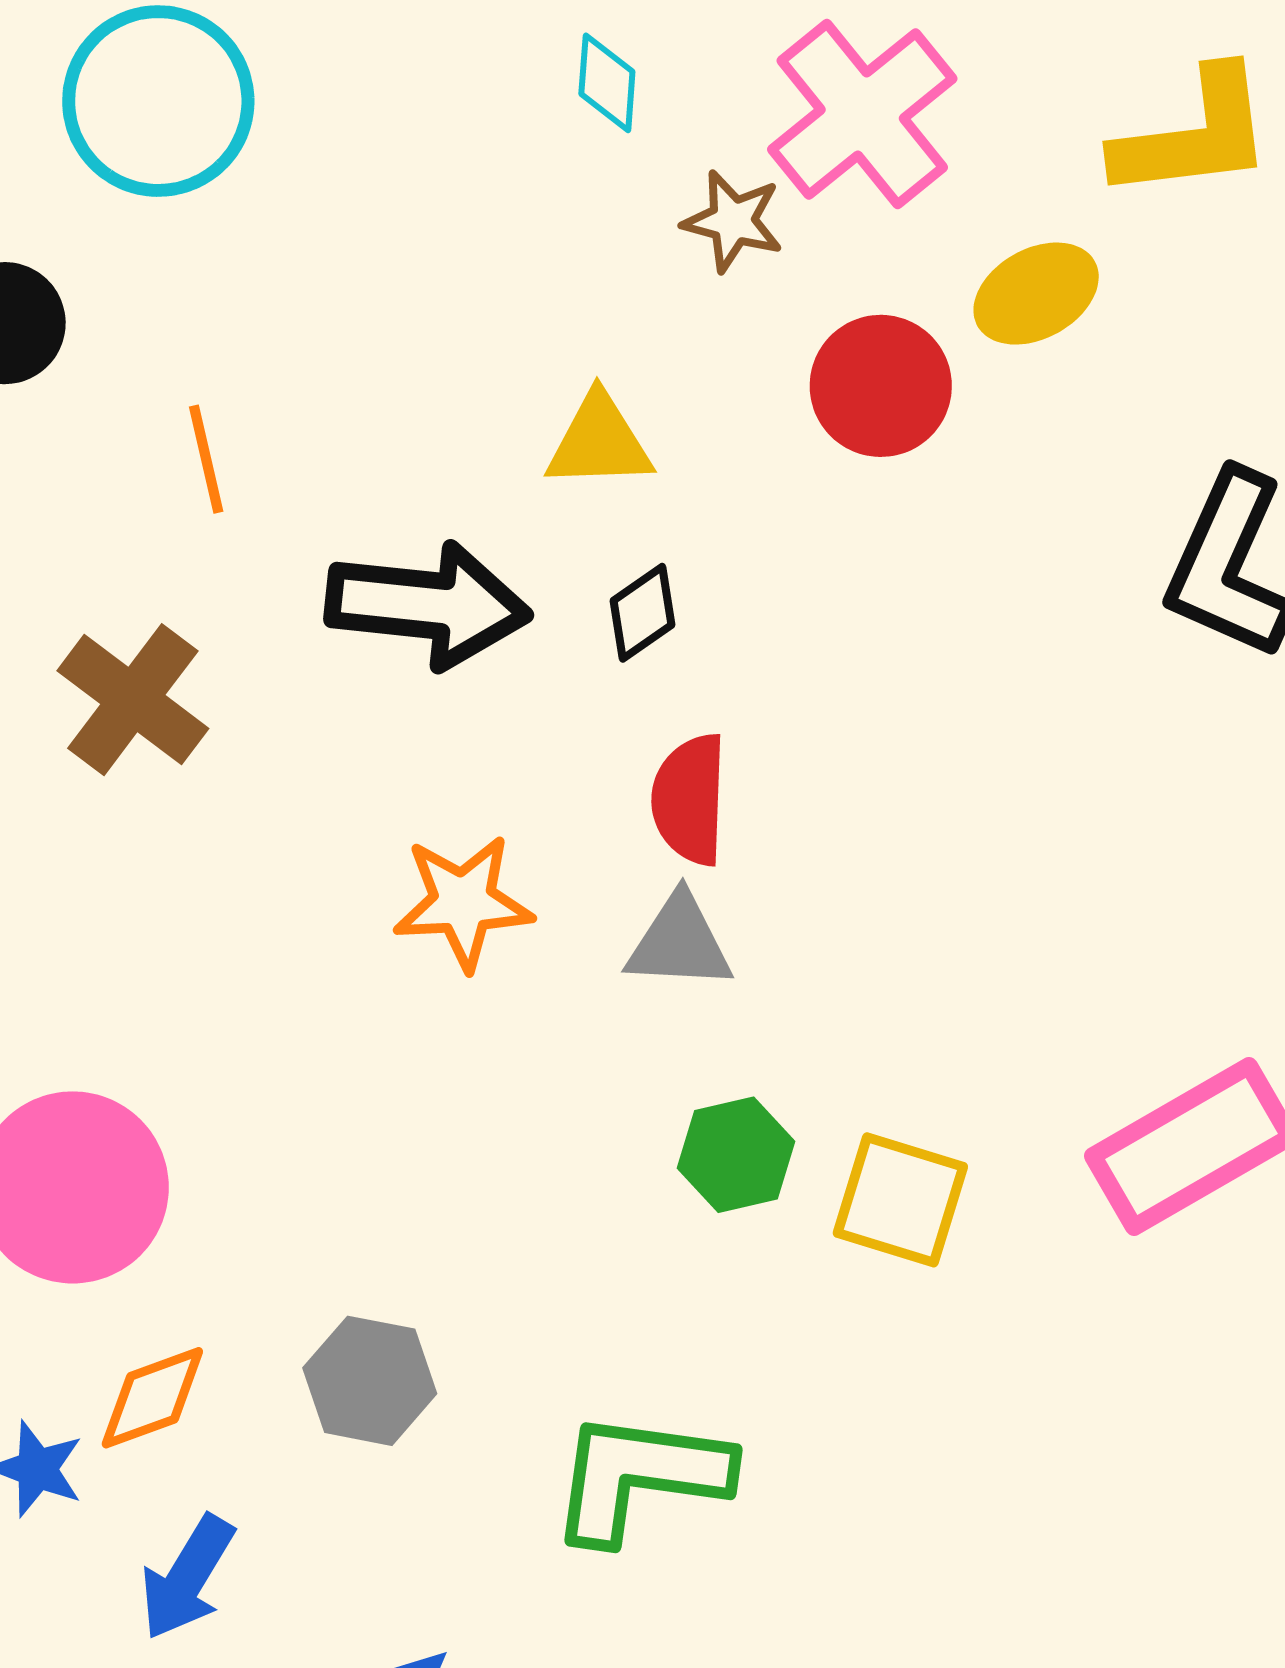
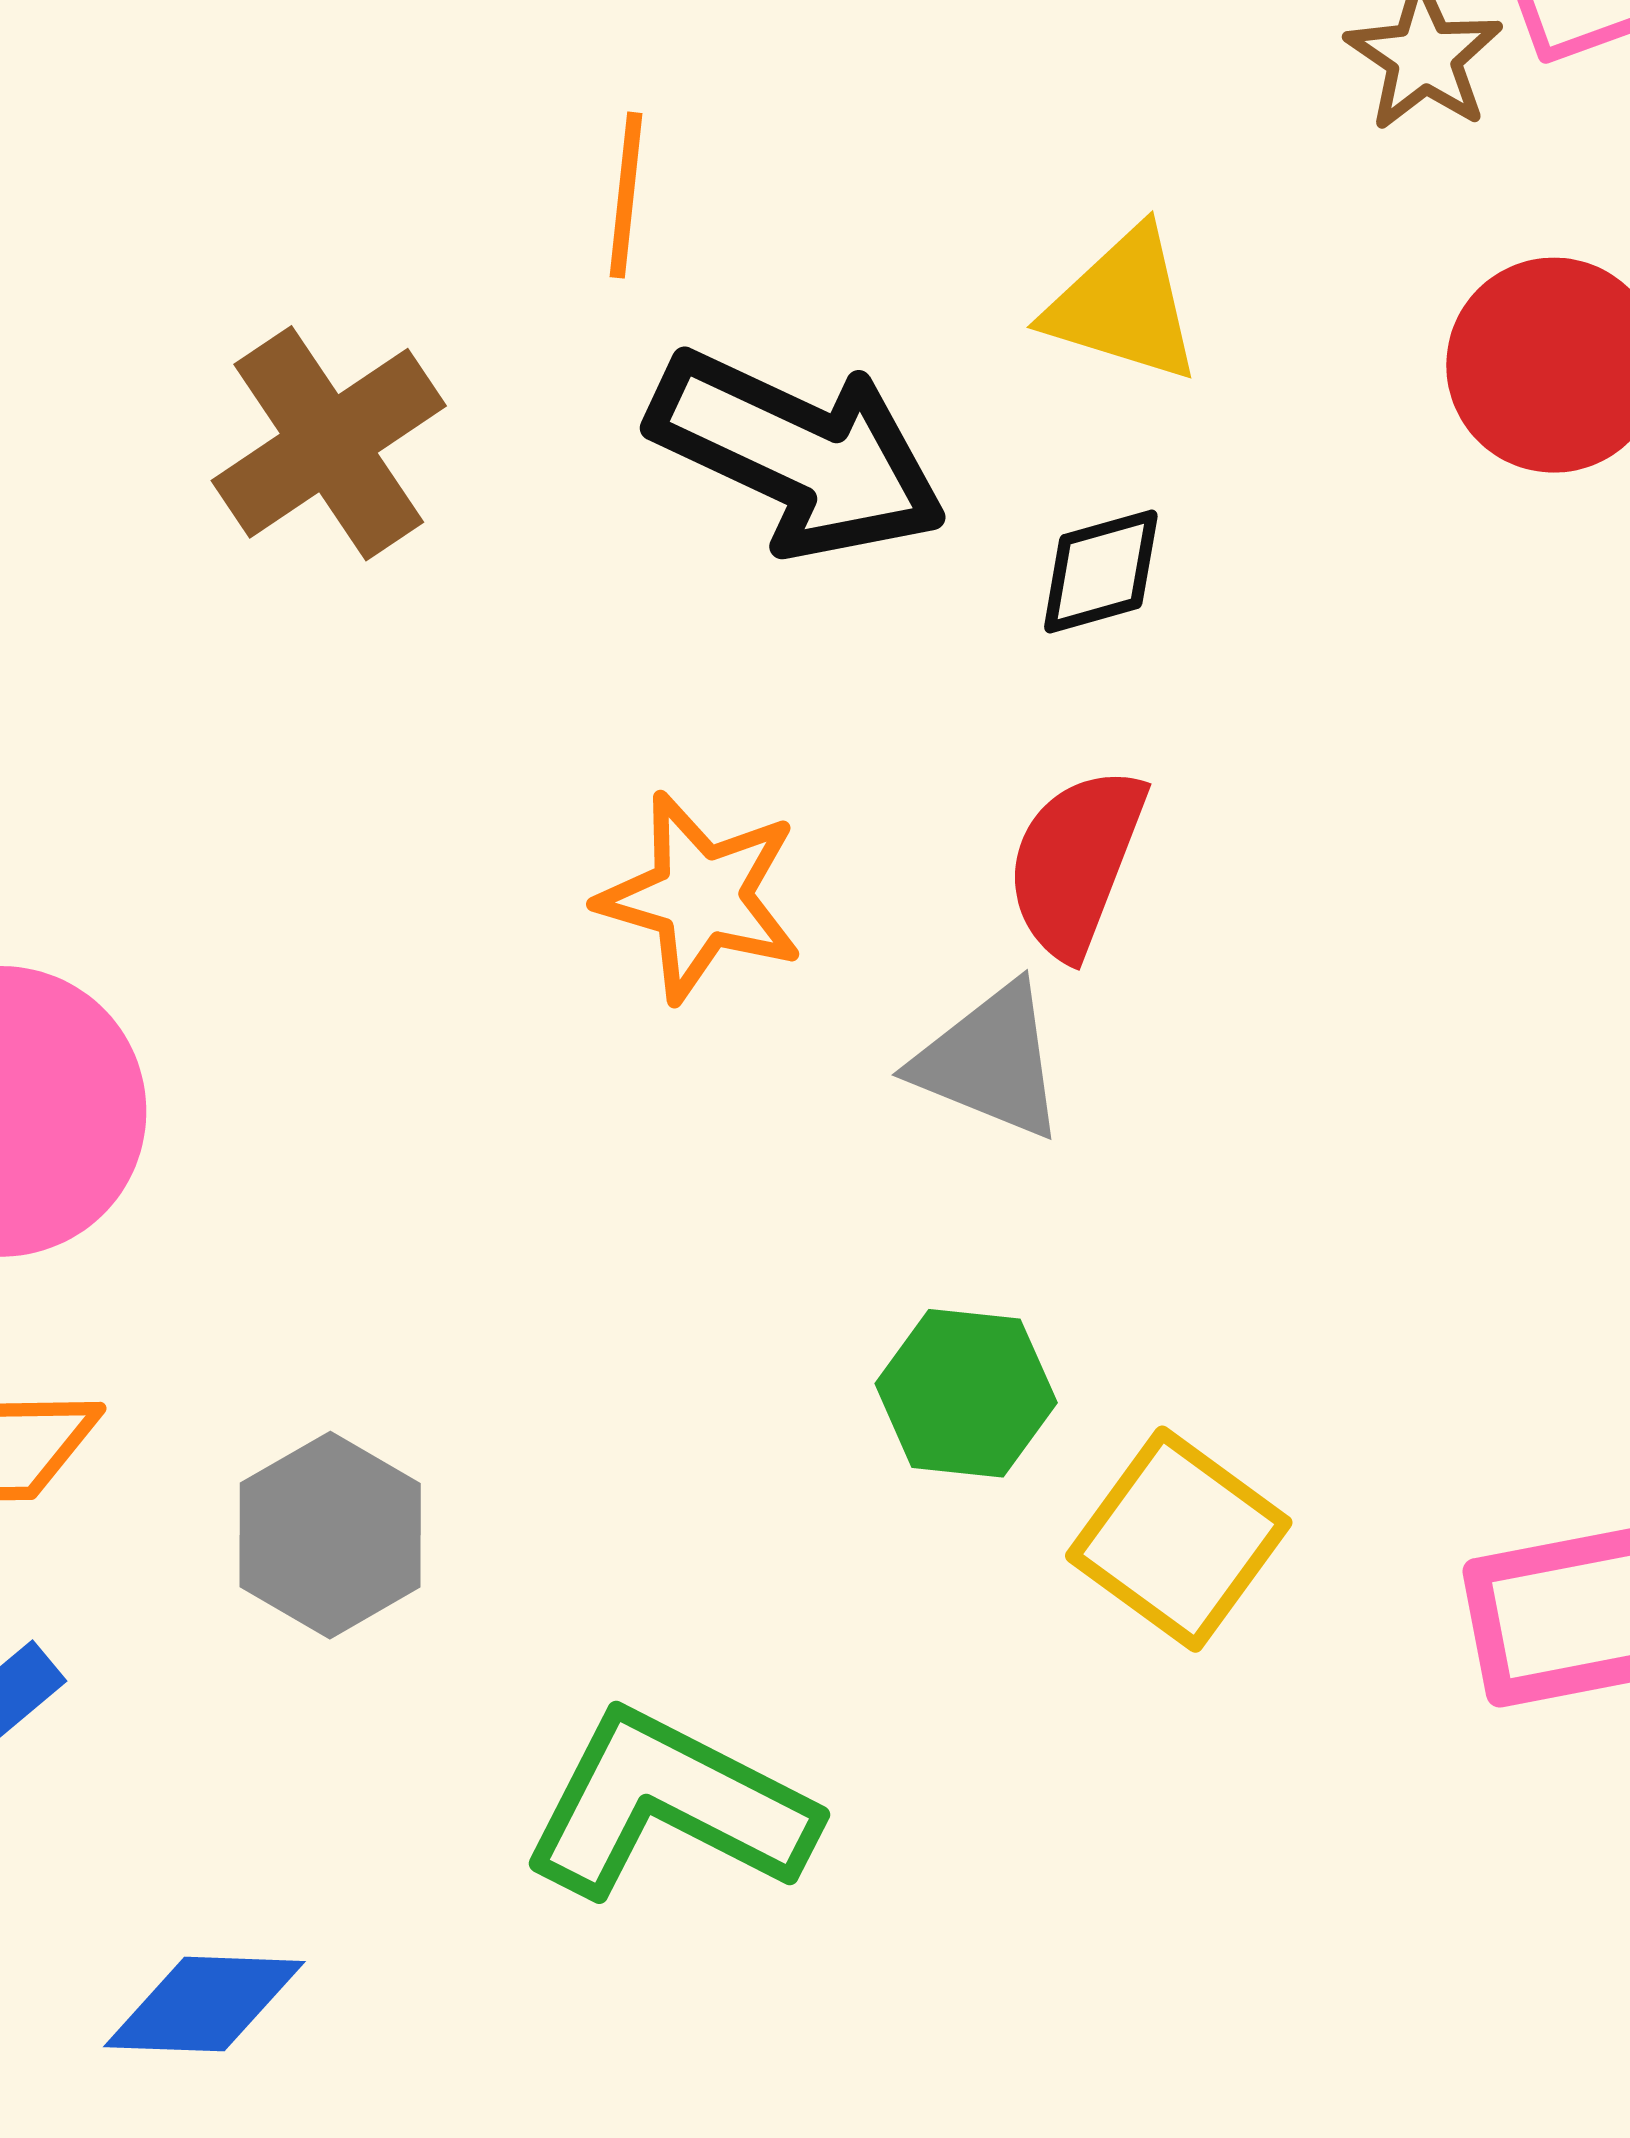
orange line: (206, 459) -> (626, 195), moved

